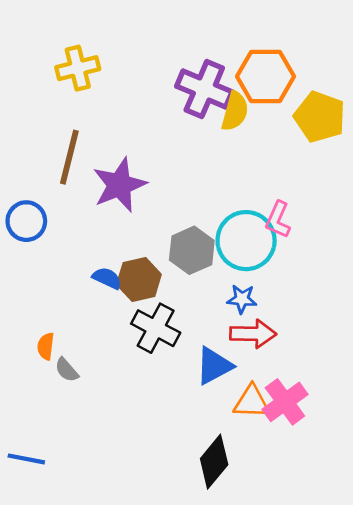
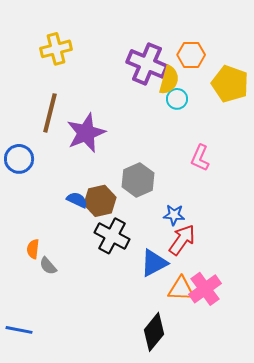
orange hexagon: (265, 76) -> (191, 55), size x0.7
cyan circle: (246, 241) -> (177, 99), moved, size x0.5
red arrow: (253, 334) -> (182, 240), turned -56

